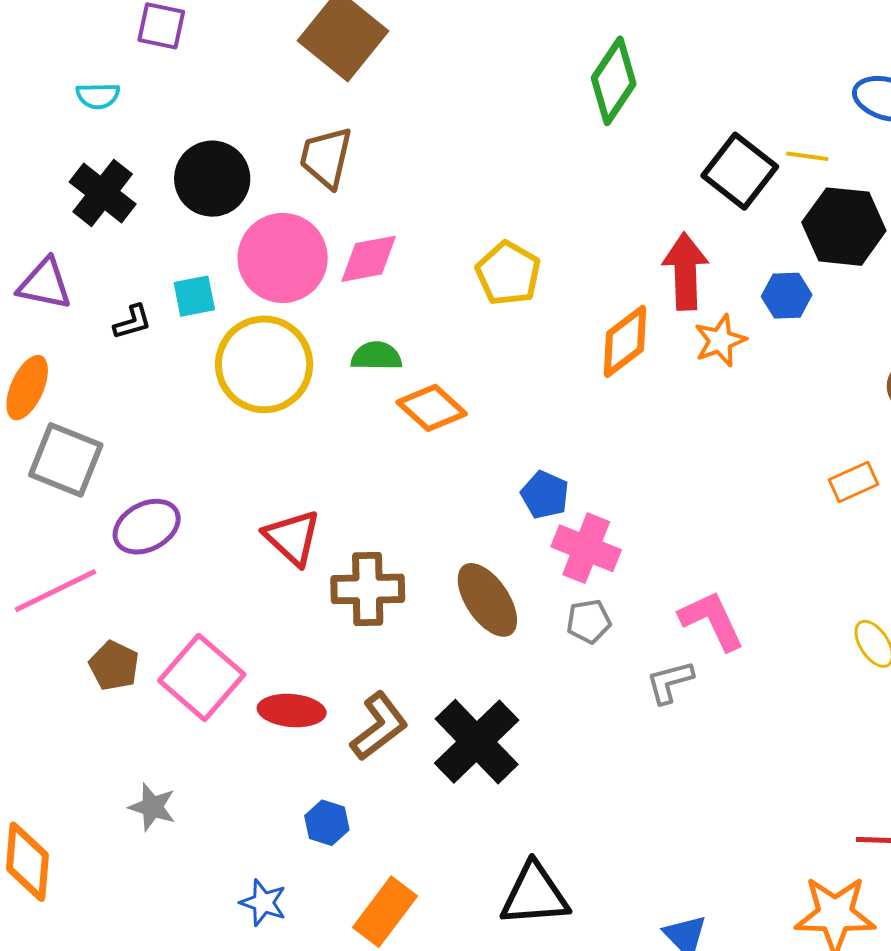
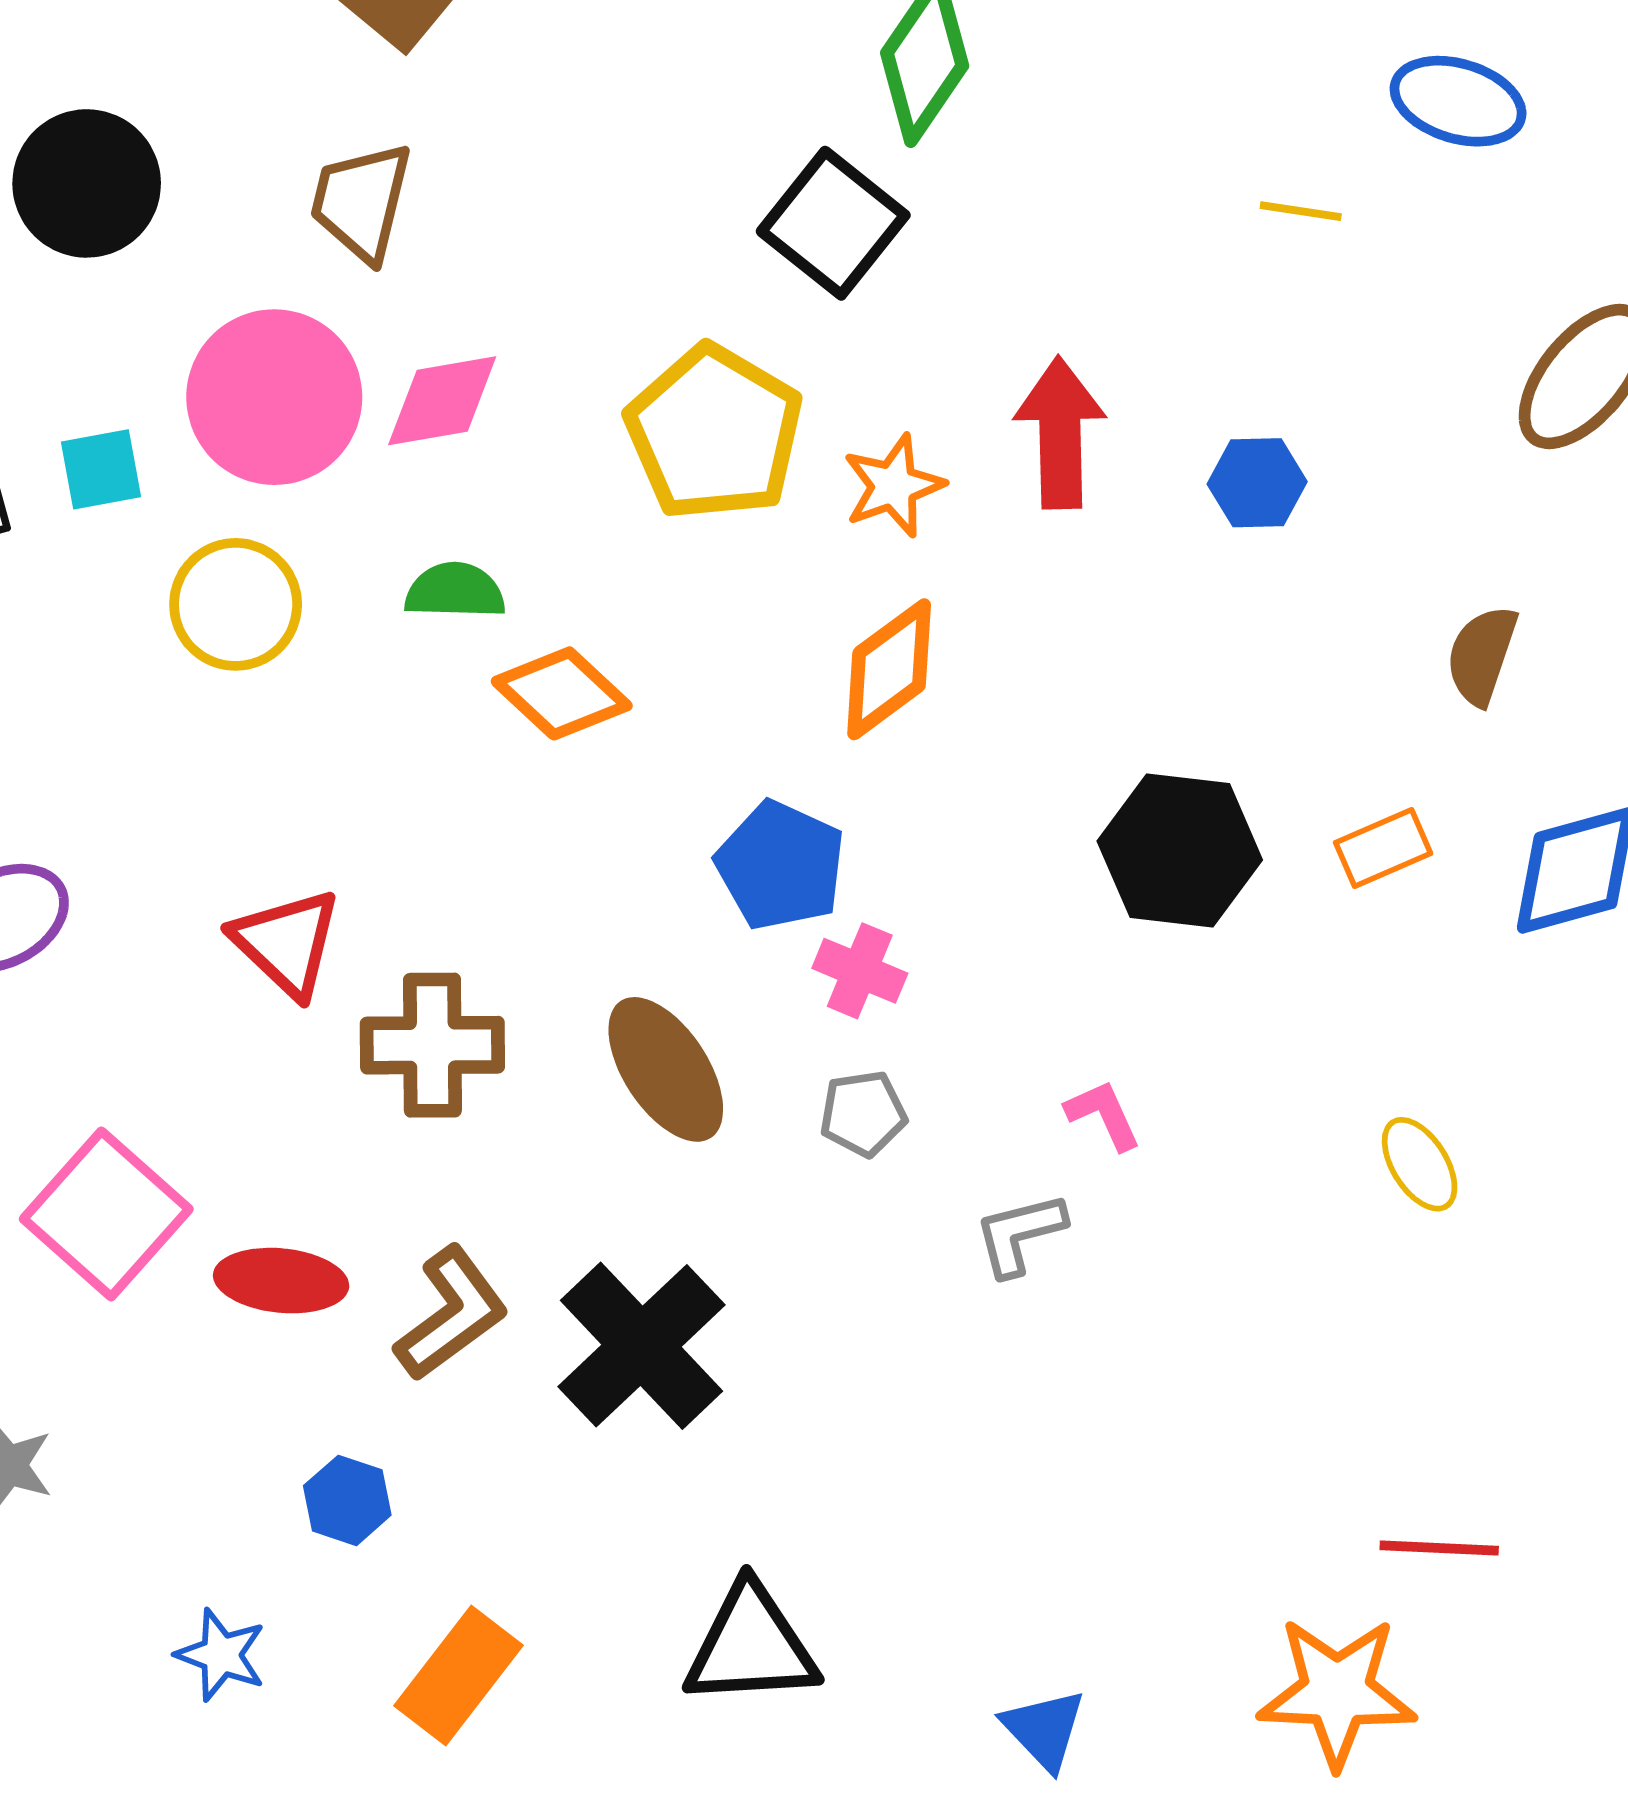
black square: (740, 171) -> (833, 223), moved
black circle: (212, 179) -> (87, 183), moved
black hexagon: (844, 227) -> (1180, 850), moved
yellow pentagon: (508, 273) -> (714, 433), size x1.4
orange diamond: (625, 341) -> (889, 669), moved
orange star: (720, 341) -> (894, 486), moved
yellow circle: (264, 364) -> (236, 604), size x0.7
blue pentagon: (545, 495) -> (781, 866), size x1.4
pink cross: (586, 548) -> (860, 971), size x0.7
pink L-shape: (712, 620) -> (1103, 1115), size x0.6

